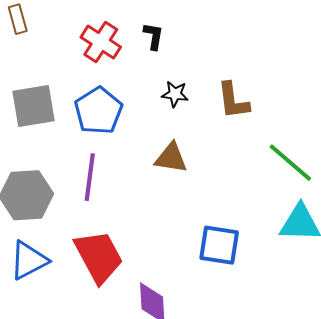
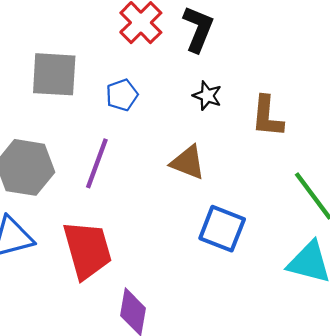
black L-shape: (153, 36) -> (198, 29), size x1.5
blue pentagon: (98, 111) -> (122, 95), size x0.6
blue square: (219, 245) -> (222, 229), moved

